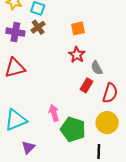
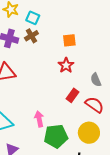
gray semicircle: (97, 68) -> (96, 80), moved
red semicircle: (110, 93) -> (94, 105), turned -78
green pentagon: (73, 129) -> (56, 136), turned -30

